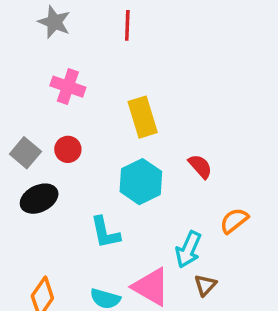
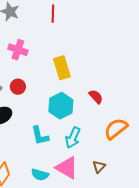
orange semicircle: (234, 221) -> (116, 129), size x1.4
cyan arrow: (188, 249) -> (73, 138), moved

